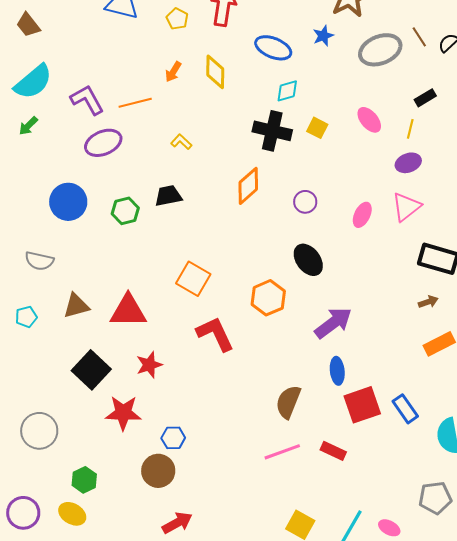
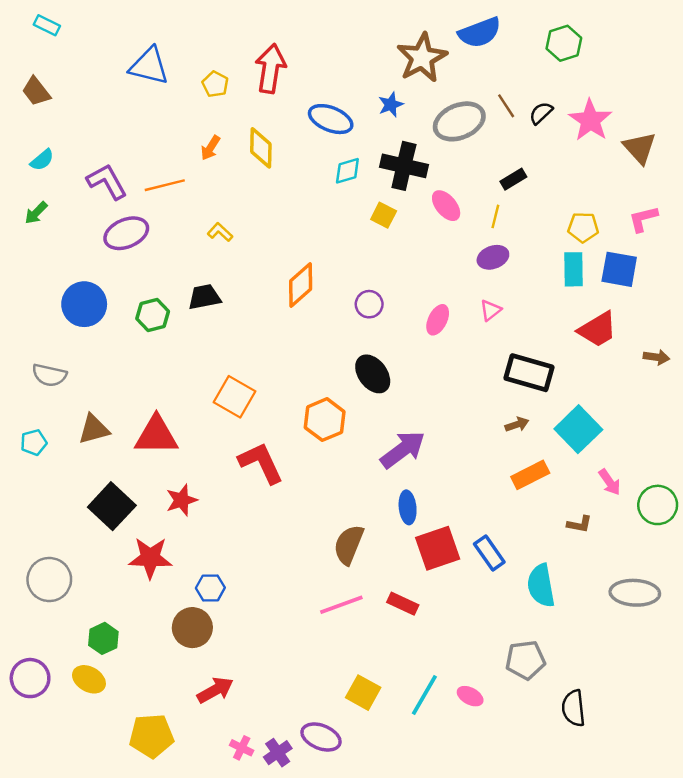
cyan semicircle: (33, 82) -> (42, 160), size x0.5
black cross: (272, 131) -> (404, 166), moved
pink triangle: (406, 207) -> (491, 310), size x0.6

